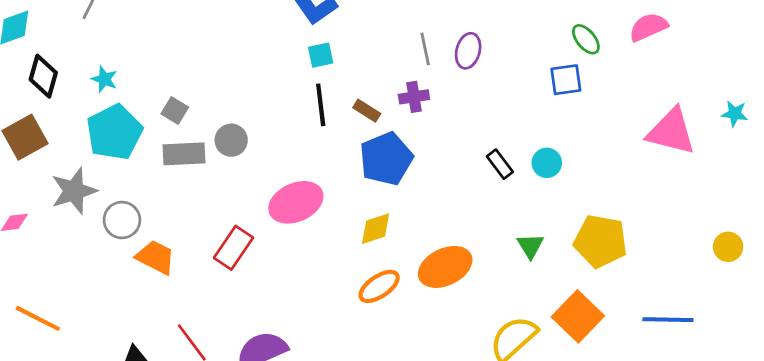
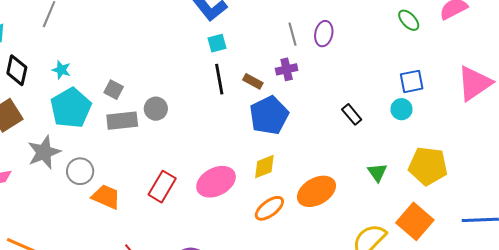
blue square: (566, 80) -> (412, 81), moved
pink triangle: (671, 131) -> (475, 83), turned -45
cyan circle: (547, 163) -> (401, 109), moved
pink ellipse: (296, 202) -> (216, 182), moved

